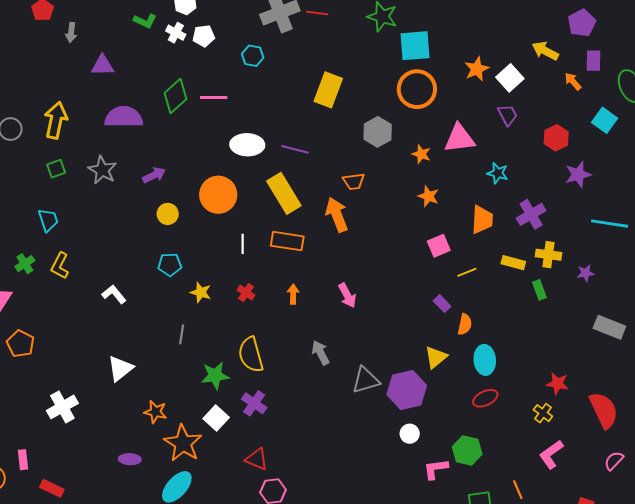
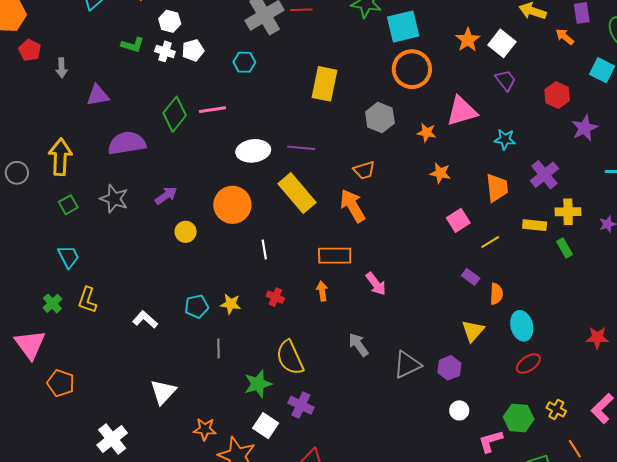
orange rectangle: (287, 241) -> (335, 256), moved
cyan pentagon: (170, 265) -> (197, 306), moved
purple hexagon: (407, 390) -> (449, 368), size x0.6
yellow cross: (543, 413) -> (556, 409), moved

